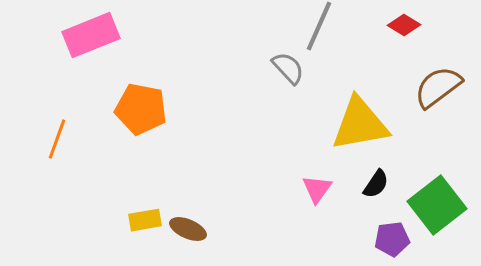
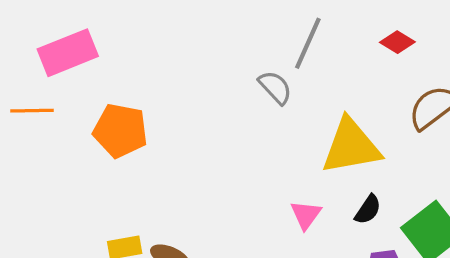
orange line: (57, 139) -> (32, 111), moved, turned 69

